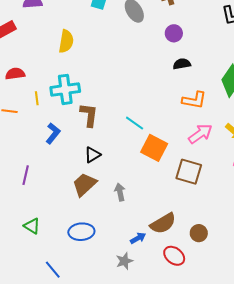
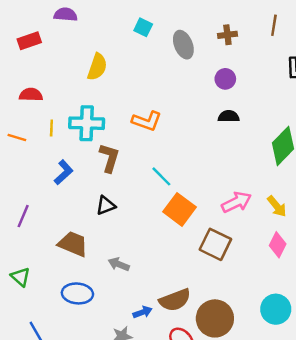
orange L-shape: (194, 100) -> (147, 121), moved
brown trapezoid: (84, 184) -> (73, 244), moved, turned 56
gray arrow: (120, 192) -> (119, 264), moved, turned -66
brown circle: (199, 233) -> (215, 318), size x1.8

